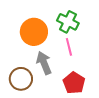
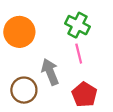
orange circle: (34, 32) -> (19, 32), moved

